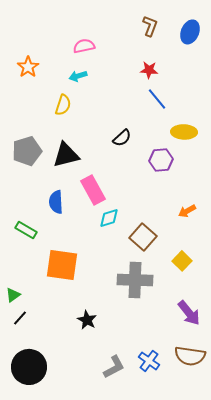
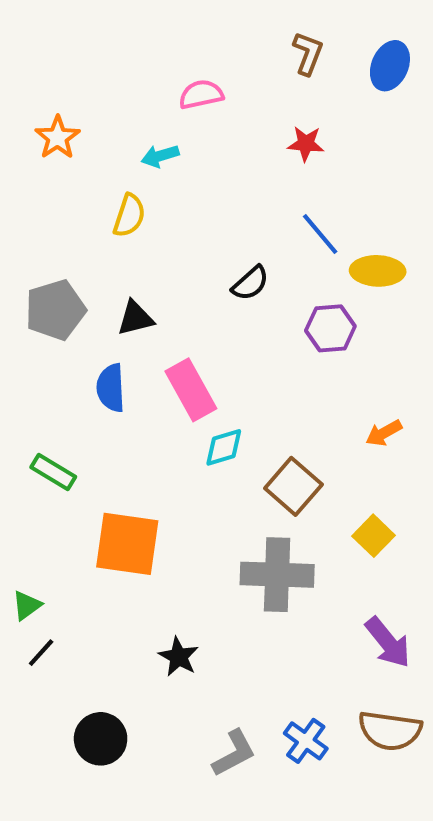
pink semicircle: (84, 46) -> (201, 94), moved
blue line: (157, 99) -> (320, 234), moved
black triangle: (66, 155) -> (135, 318), size x0.7
blue semicircle: (56, 202) -> (111, 388), moved
black circle: (29, 367) -> (101, 739), moved, size x0.7

